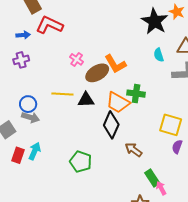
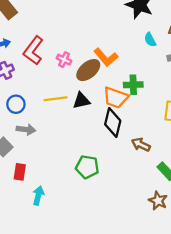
red L-shape: (49, 25) -> (33, 51), moved, turned -68
blue circle: (28, 104) -> (16, 104), moved
cyan arrow: (35, 151) -> (38, 196), moved

